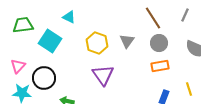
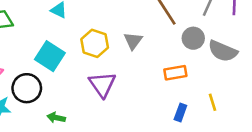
cyan square: (50, 41) -> (50, 56), moved
gray circle: (159, 43) -> (193, 38), moved

